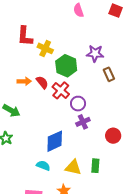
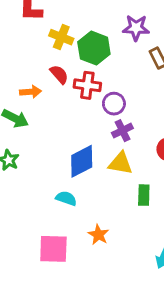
yellow cross: (45, 48) -> (61, 37), moved
orange arrow: (24, 81) -> (31, 92), moved
red cross: (61, 90) -> (87, 85), turned -30
yellow triangle: (73, 167) -> (120, 163), moved

